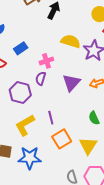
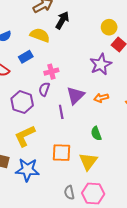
yellow semicircle: (71, 41) -> (40, 35), moved
purple line: (51, 118) -> (61, 112), moved
orange square: (62, 139) -> (62, 153), turned 30

